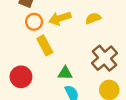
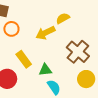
yellow arrow: (60, 18) -> (45, 33), moved
yellow rectangle: (45, 45) -> (24, 59), moved

